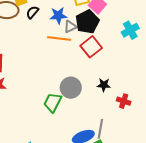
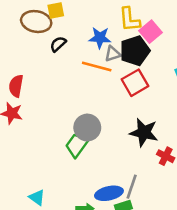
black semicircle: (32, 12) -> (58, 44), moved
black star: (104, 85) -> (144, 132), size x1.6
gray circle: (71, 88) -> (87, 128), moved

